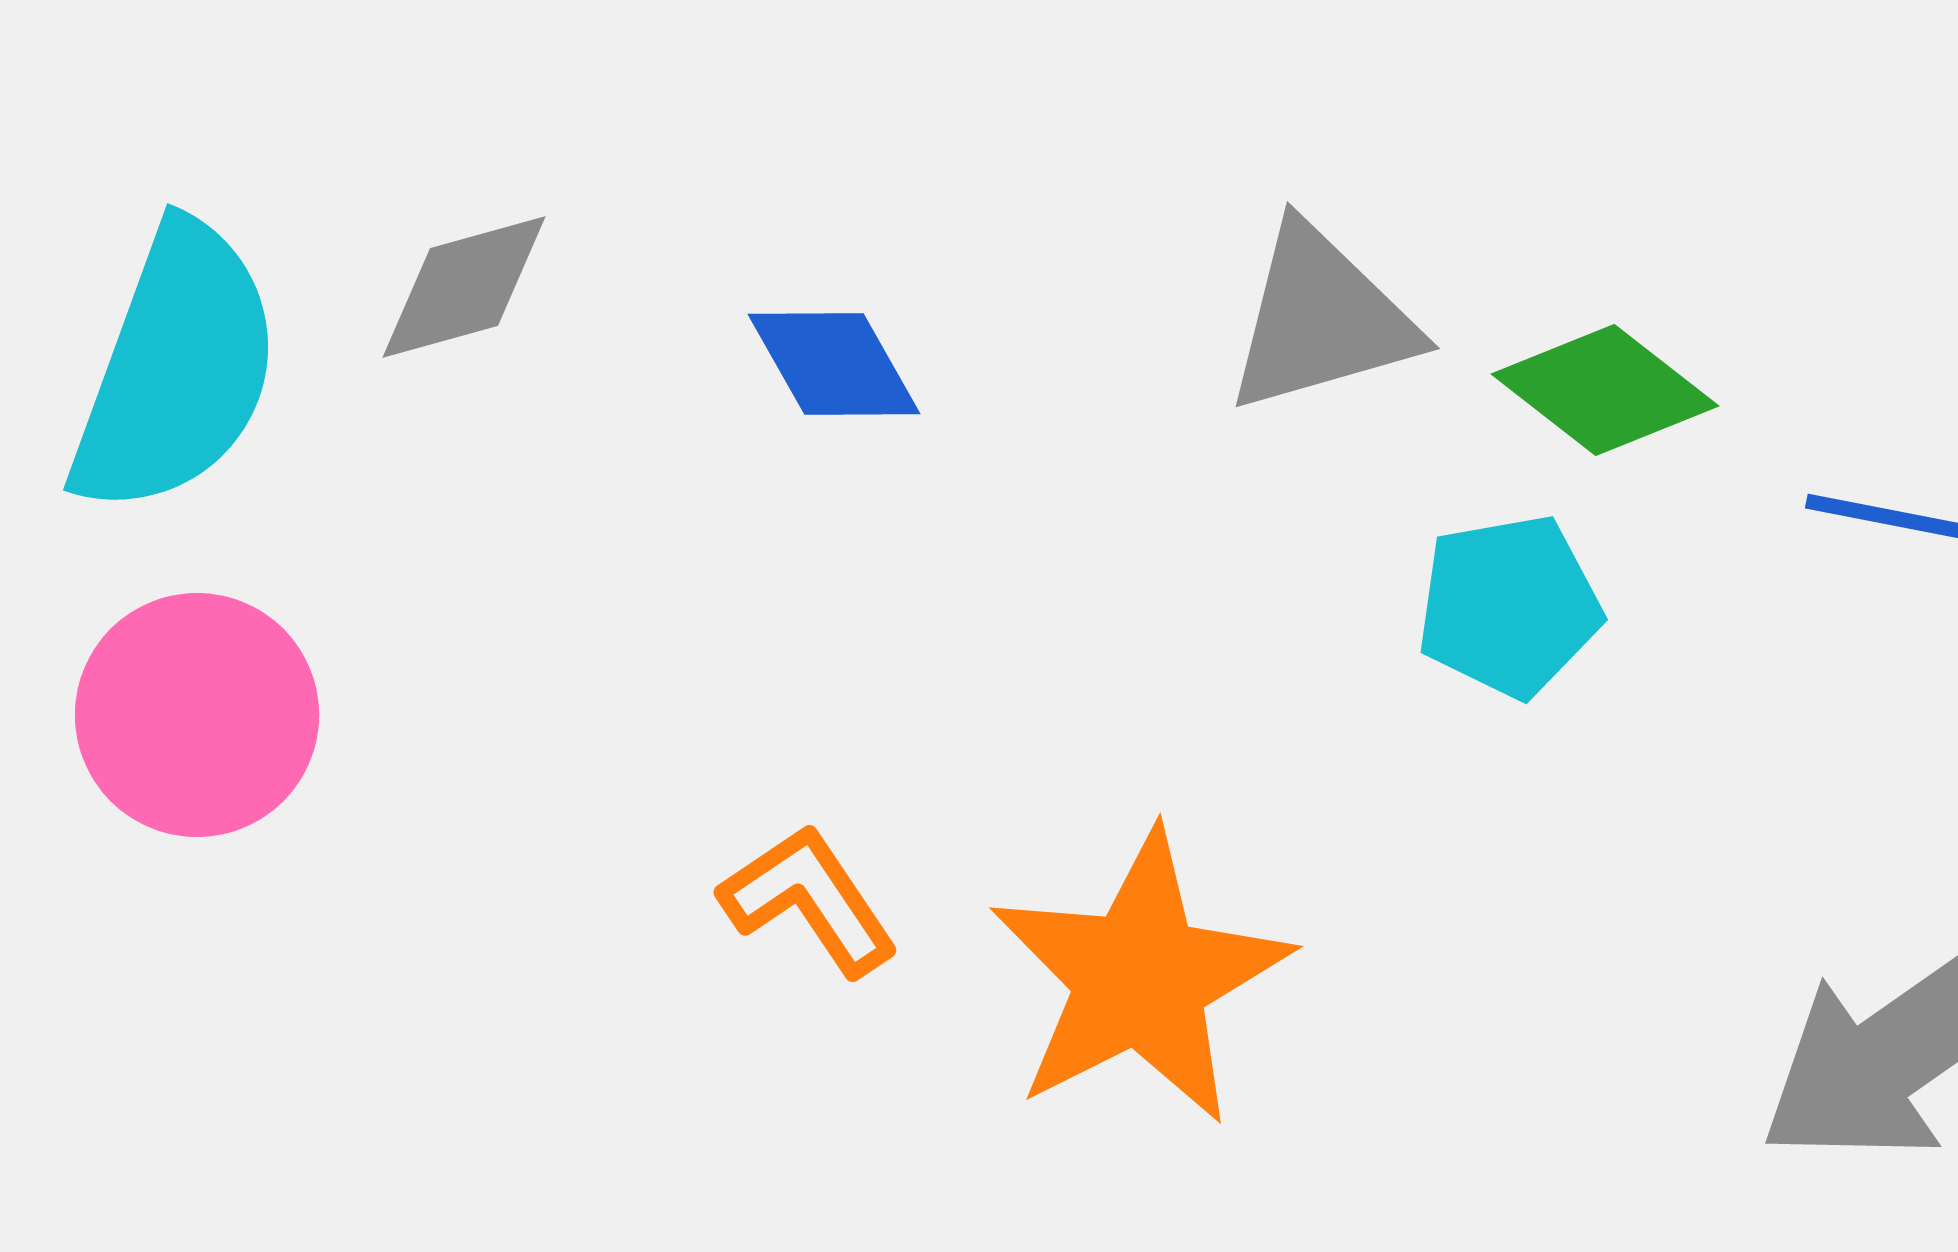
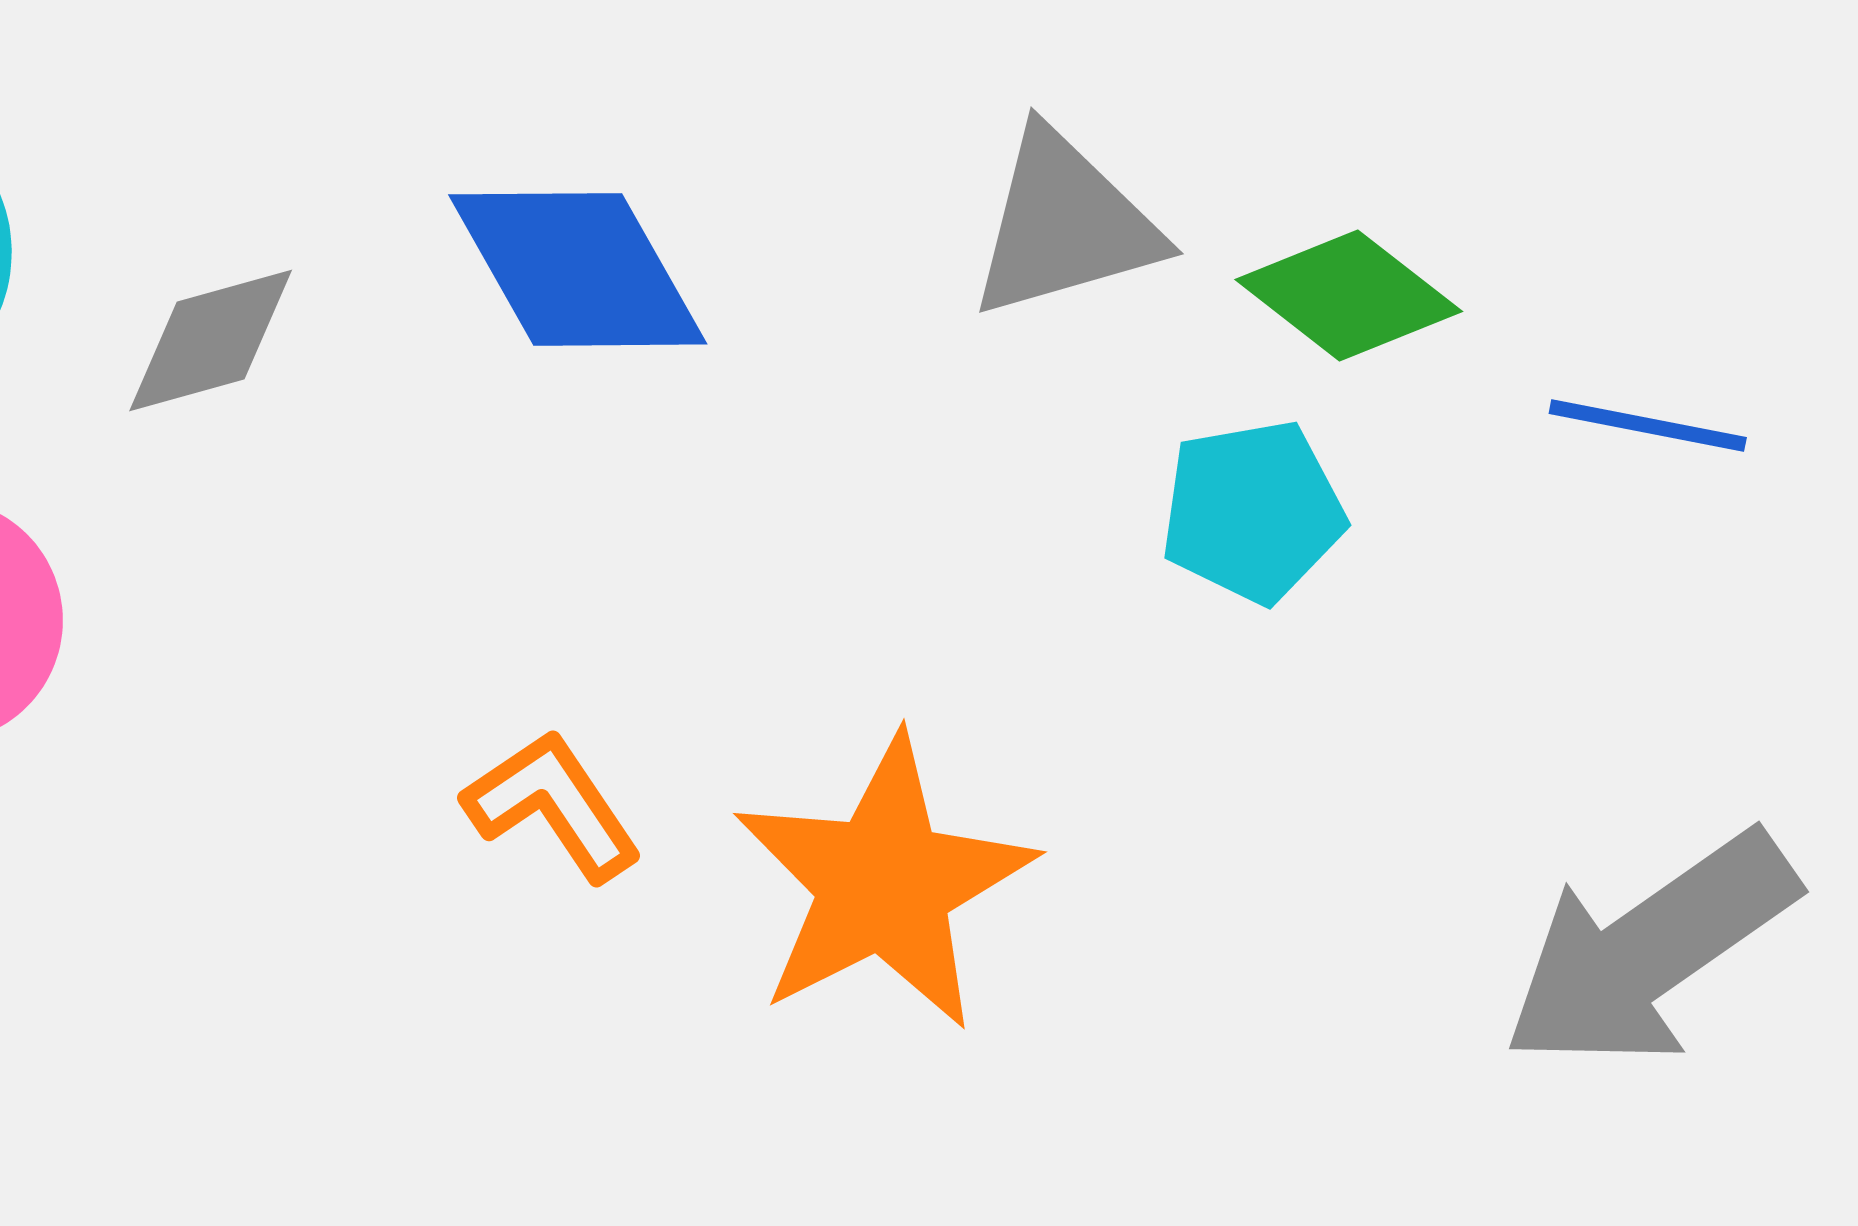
gray diamond: (464, 287) -> (211, 340), moved
blue diamond: (834, 364) -> (578, 269), size x1.5

